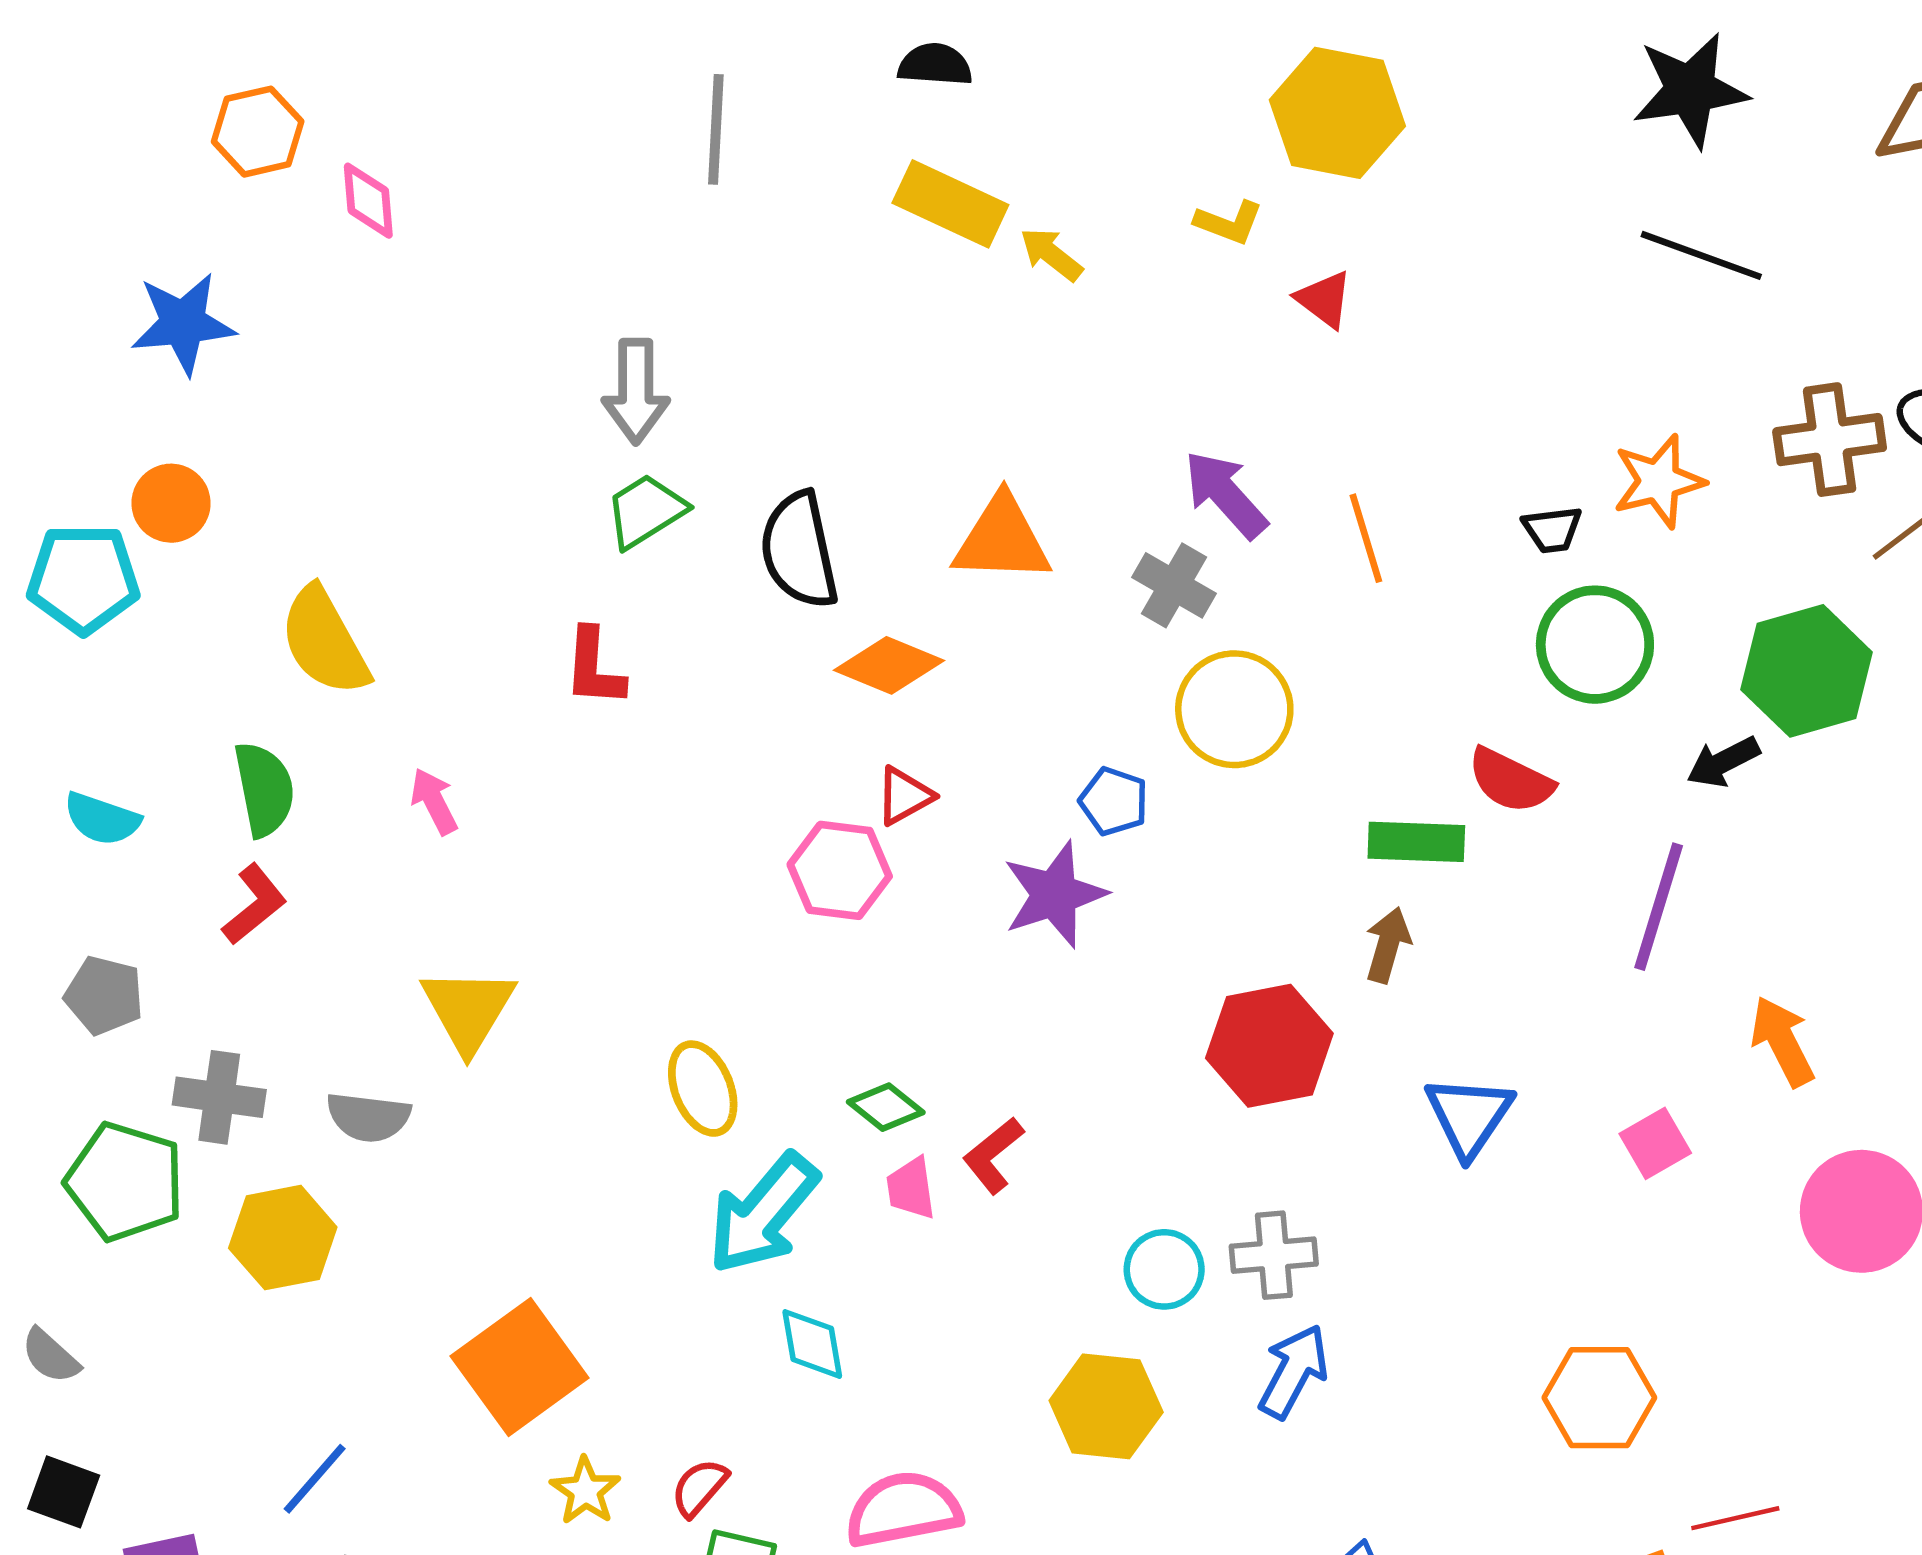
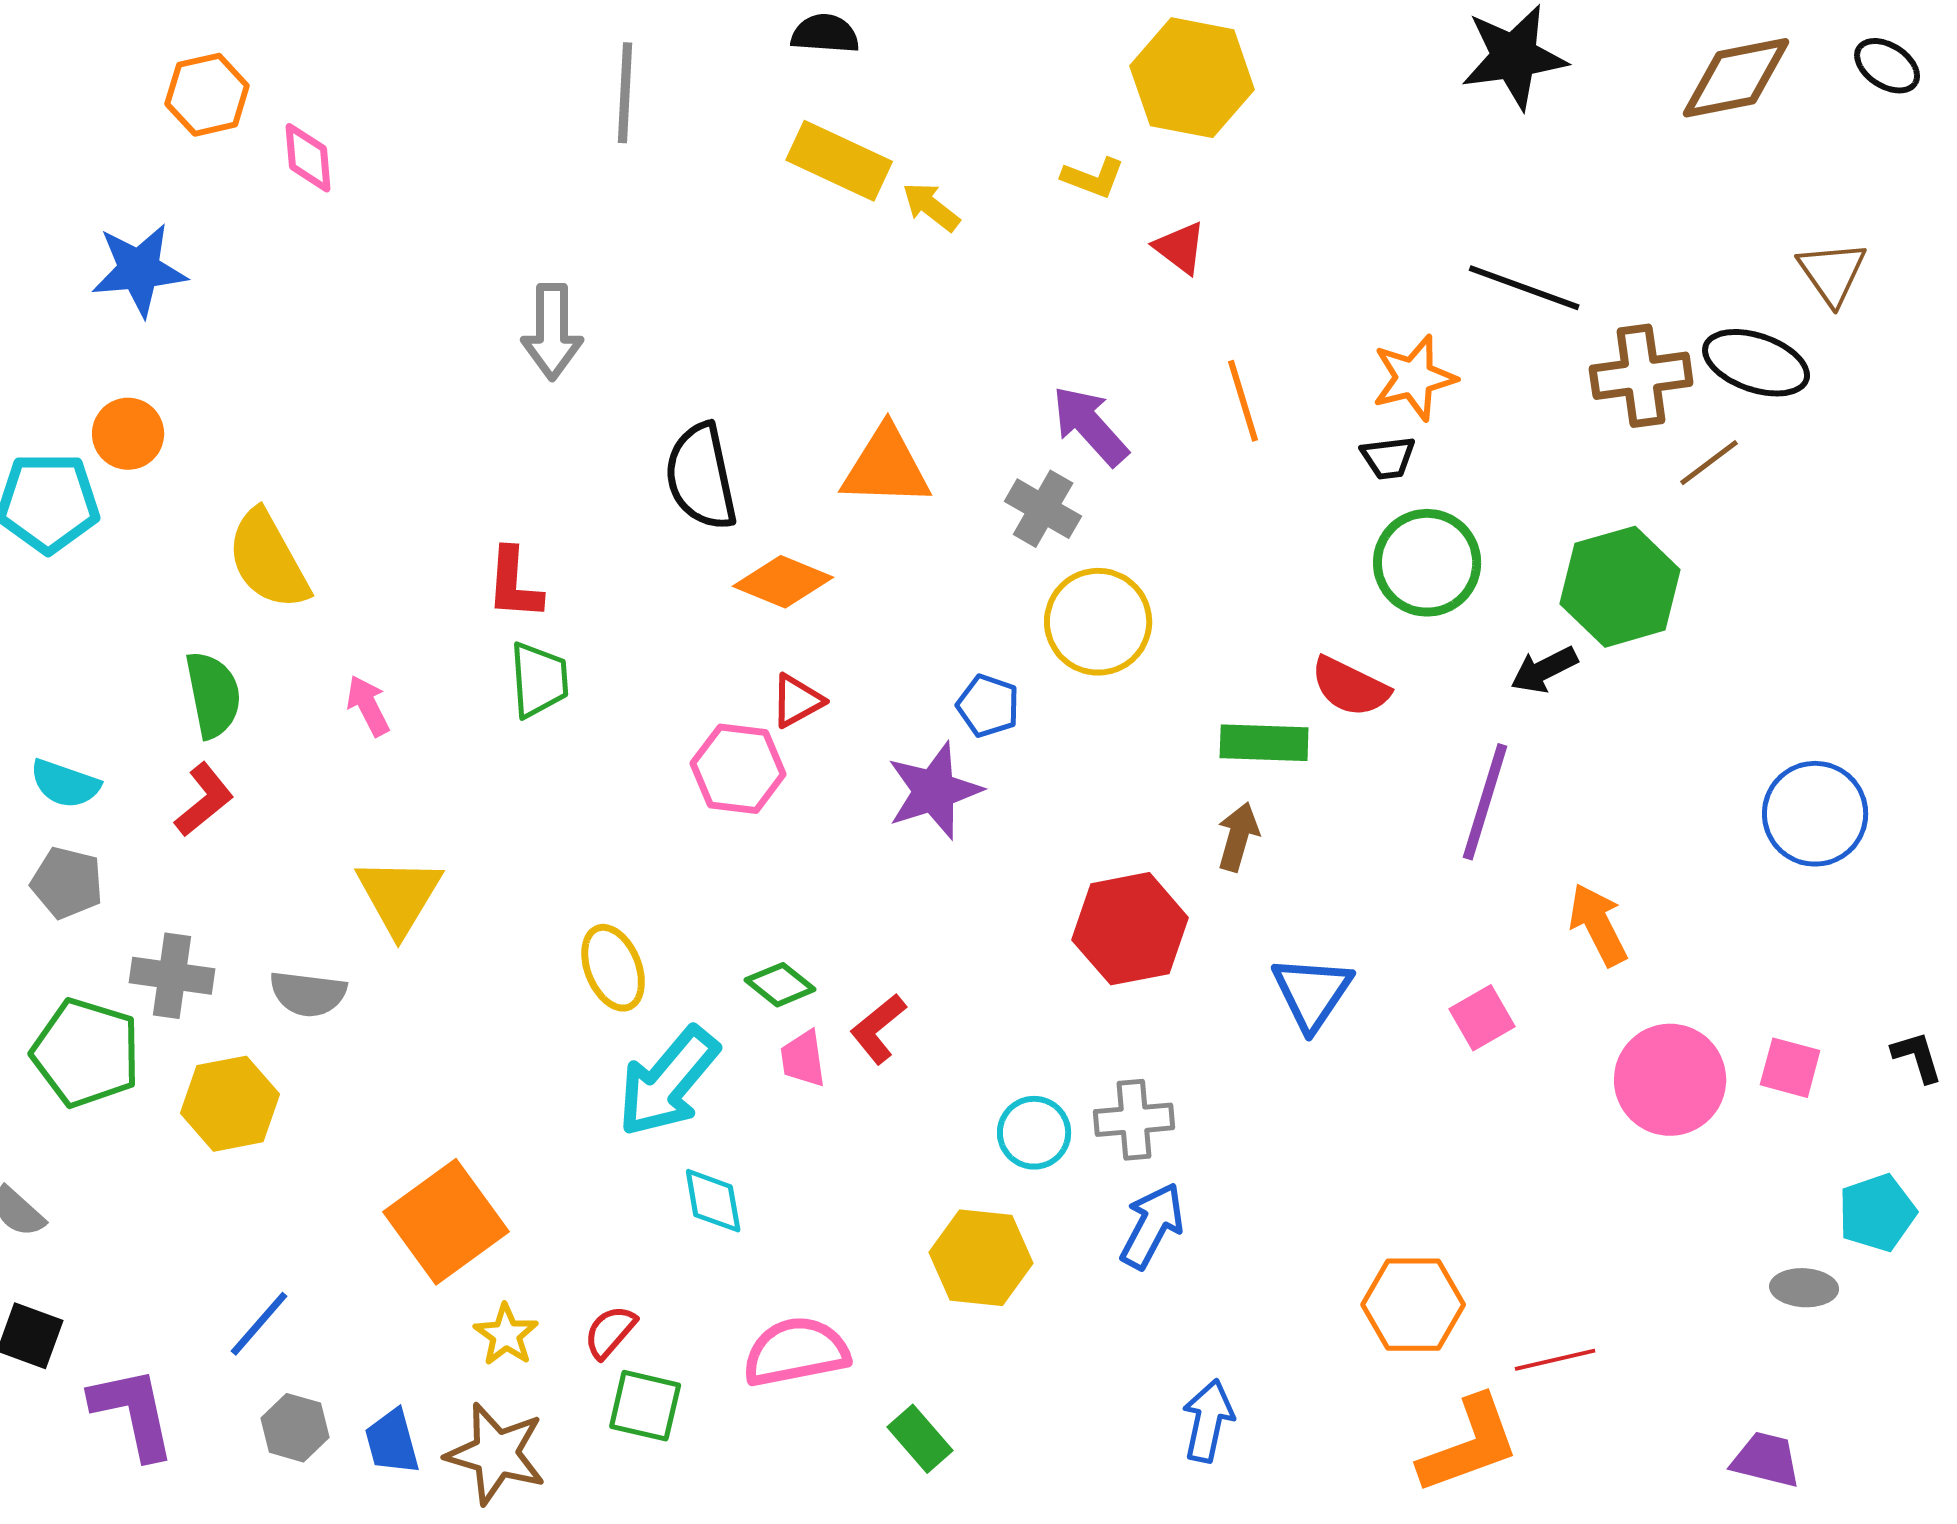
black line: (1701, 255) -> (1524, 288), moved
orange star: (1659, 481) -> (1414, 378), moved
green trapezoid: (646, 511) -> (539, 680), moved, turned 118
orange line: (1366, 538) -> (1243, 401), moved
cyan semicircle: (102, 819) -> (65, 784), moved
orange hexagon: (1599, 1398) -> (1413, 1305), moved

